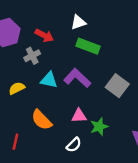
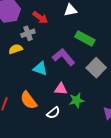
green rectangle: (88, 46) -> (85, 38), moved
cyan triangle: (49, 80) -> (40, 69), moved
yellow semicircle: (17, 88) -> (16, 49), moved
orange semicircle: (42, 120) -> (29, 100), moved

